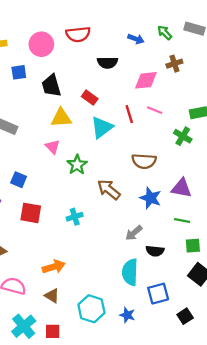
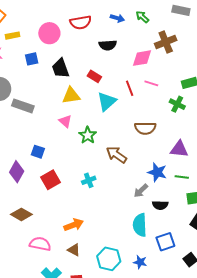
green arrow: (165, 33) -> (142, 17), moved
blue arrow: (136, 39) -> (117, 18), moved
brown cross: (174, 64) -> (166, 42), size x1.5
blue star: (150, 198) -> (157, 172), moved
red square: (31, 213) -> (50, 180), turned -36

